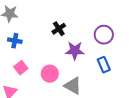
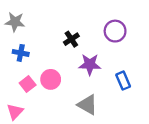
purple circle: (104, 35) -> (115, 31), moved
pink circle: (50, 74) -> (51, 79), moved

